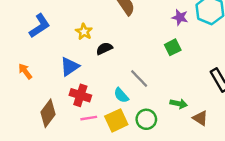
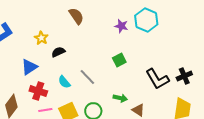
green square: (173, 47) -> (119, 60), moved
cyan semicircle: (121, 95) -> (64, 82), moved

